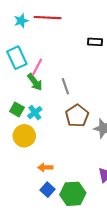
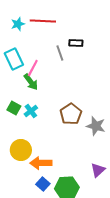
black rectangle: (95, 42) -> (76, 43), moved
gray line: (65, 86) -> (60, 53), moved
yellow circle: (24, 136) -> (21, 150), moved
orange arrow: (45, 167) -> (41, 163), size x1.5

